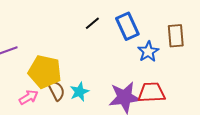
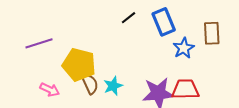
pink arrow: (29, 97) -> (50, 90), moved, turned 54

